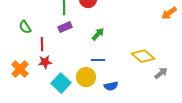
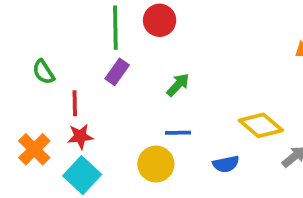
purple rectangle: (65, 27) -> (117, 72), turned -32
cyan square: (61, 83) -> (82, 175), moved
blue semicircle: (111, 86) -> (226, 164), moved

